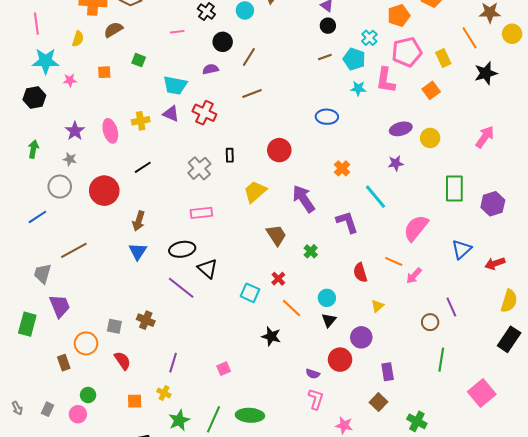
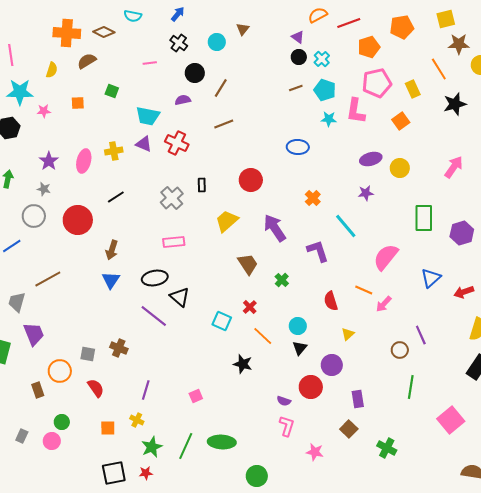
cyan cross: (369, 38) -> (322, 59), moved
pink ellipse: (110, 131) -> (84, 161), turned 30

